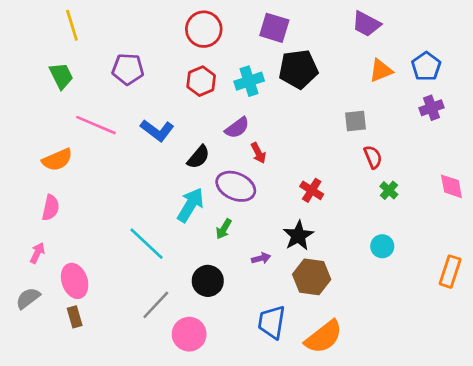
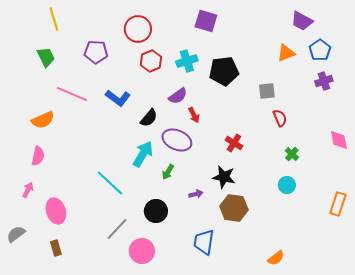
purple trapezoid: (366, 24) -> (302, 21), moved
red circle: (204, 29) -> (138, 29), moved
black pentagon: (298, 69) -> (224, 71), moved
green cross: (389, 190) -> (292, 154), moved
black star: (298, 236) -> (224, 177), turned -30
gray semicircle: (28, 298) -> (16, 234), moved
brown rectangle: (75, 317) -> (56, 248), moved
orange semicircle: (324, 337) -> (276, 258), moved, size x0.6

